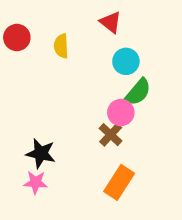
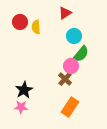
red triangle: (111, 22) -> (65, 13), turned 48
red circle: (17, 38) -> (20, 22), moved
black star: (41, 153) -> (24, 90), turned 30

